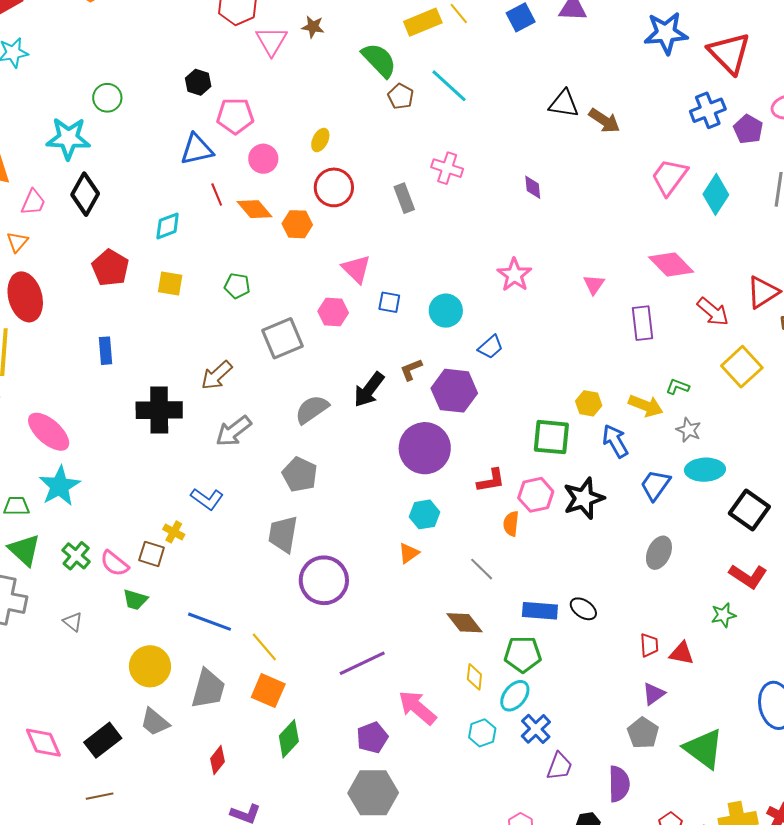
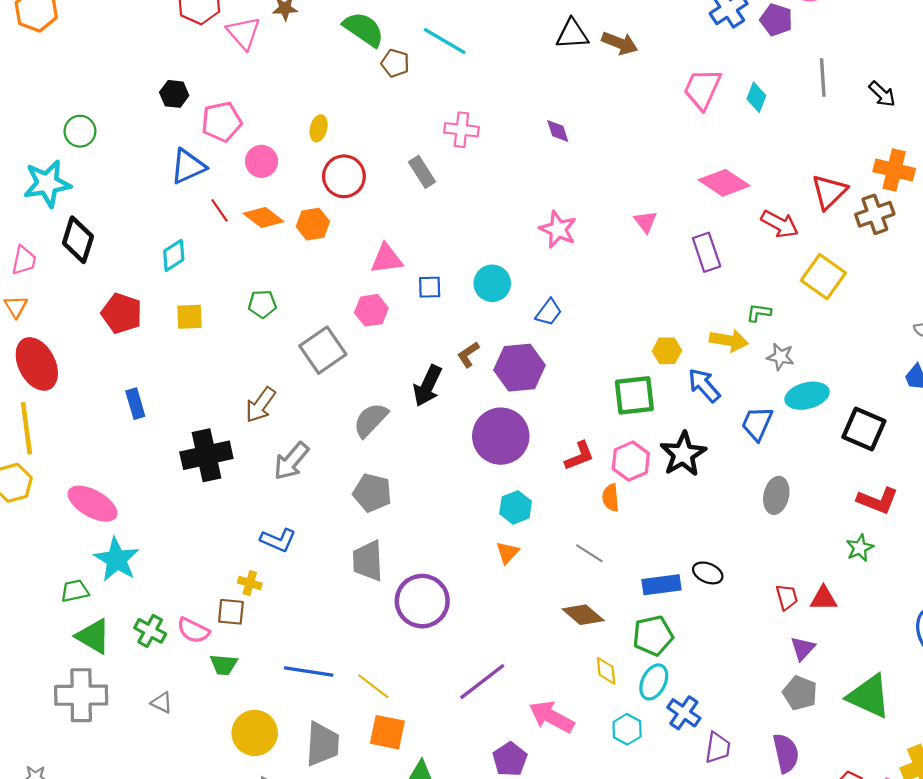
cyan diamond: (716, 194) -> (756, 97), size x0.7
pink triangle: (356, 269) -> (387, 259), turned -40

